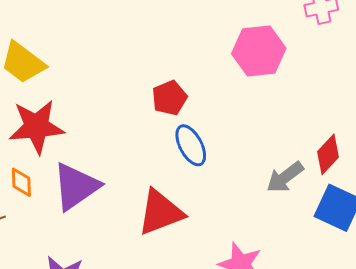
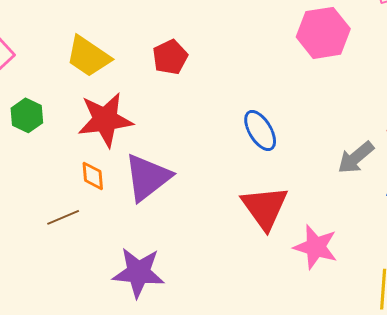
red pentagon: (170, 98) -> (170, 57), moved
red triangle: (160, 212) -> (265, 208), moved, turned -42

